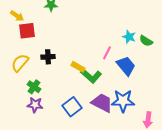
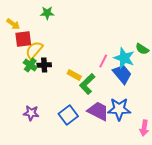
cyan star: (129, 37) -> (124, 58), moved, size x1.5
yellow semicircle: (20, 63) -> (34, 50), moved
green L-shape: (91, 76) -> (87, 84), turned 95
green cross: (34, 87) -> (30, 65), moved

